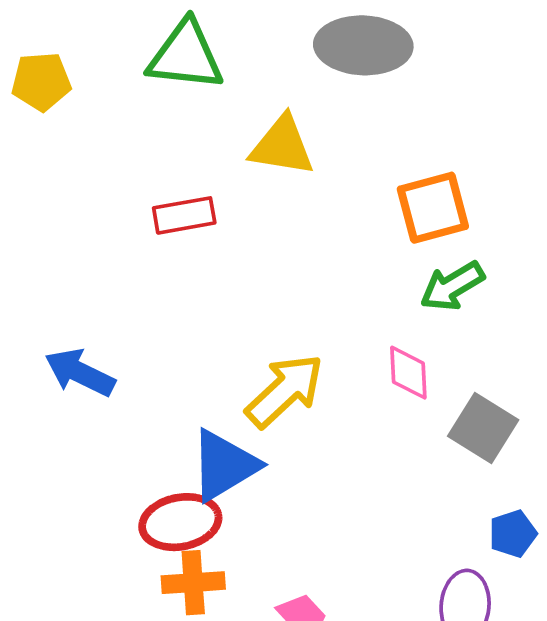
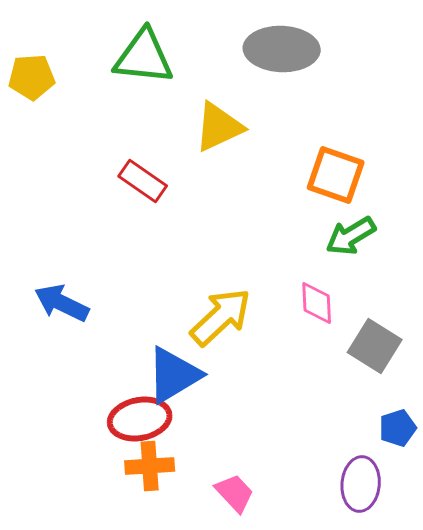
yellow triangle: (282, 146) -> (219, 127), turned -34
orange square: (433, 208) -> (336, 175), turned 34
red rectangle: (184, 215) -> (143, 181), turned 45

